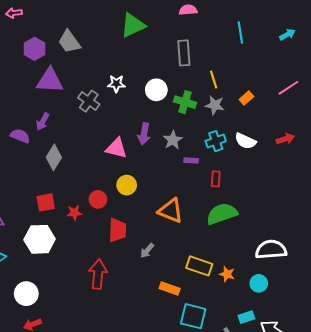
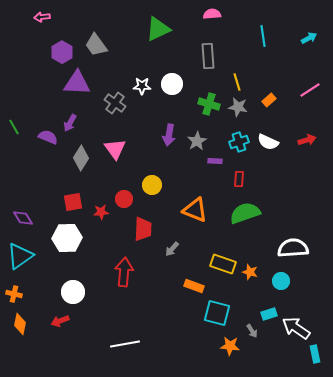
white circle: (156, 90) -> (172, 84), moved
pink triangle: (116, 148) -> (115, 149), moved, turned 40
white circle: (26, 294) -> (73, 292), moved

